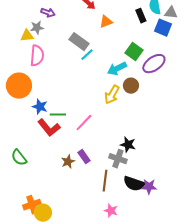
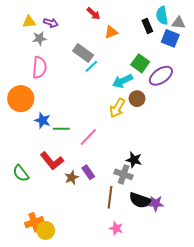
yellow triangle: (27, 36) -> (29, 22), moved
red L-shape: (49, 128) -> (52, 161), moved

